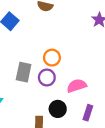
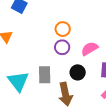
gray rectangle: (24, 72) -> (45, 75), moved

